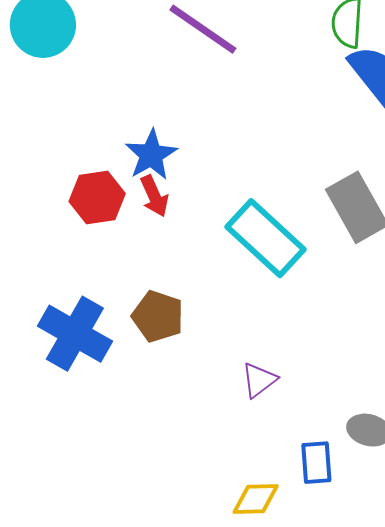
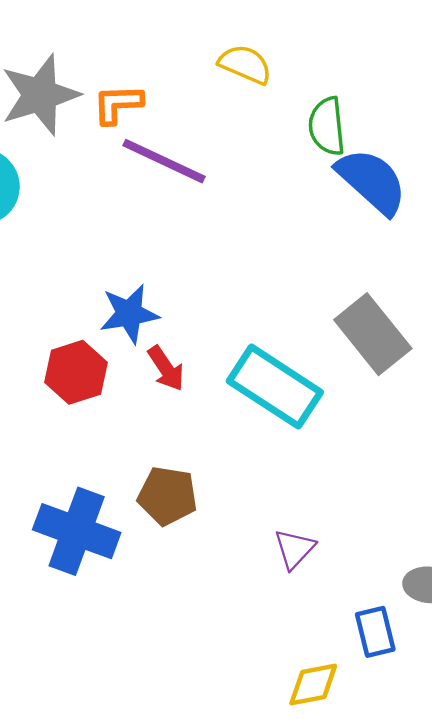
blue star: (151, 155) -> (129, 314), turned 30
red arrow: (154, 196) -> (166, 368), moved

